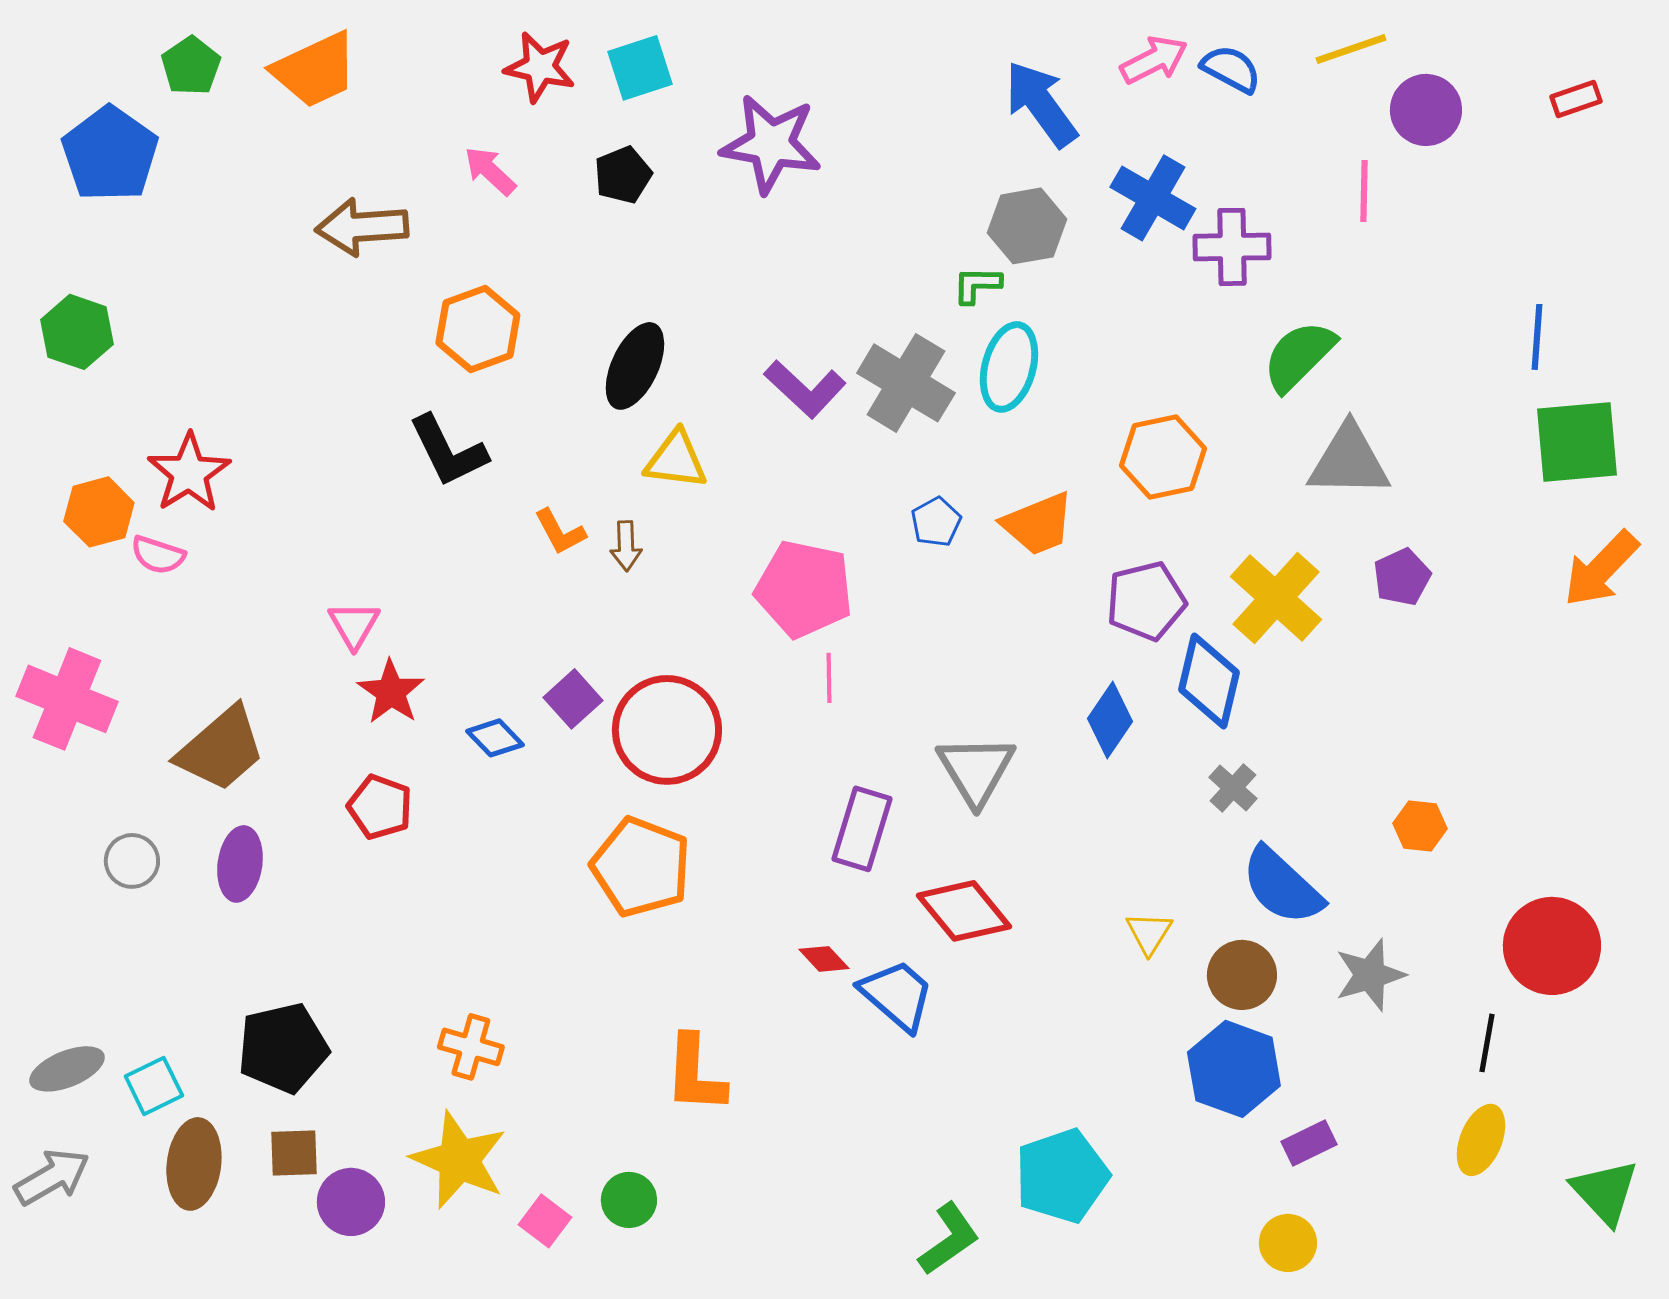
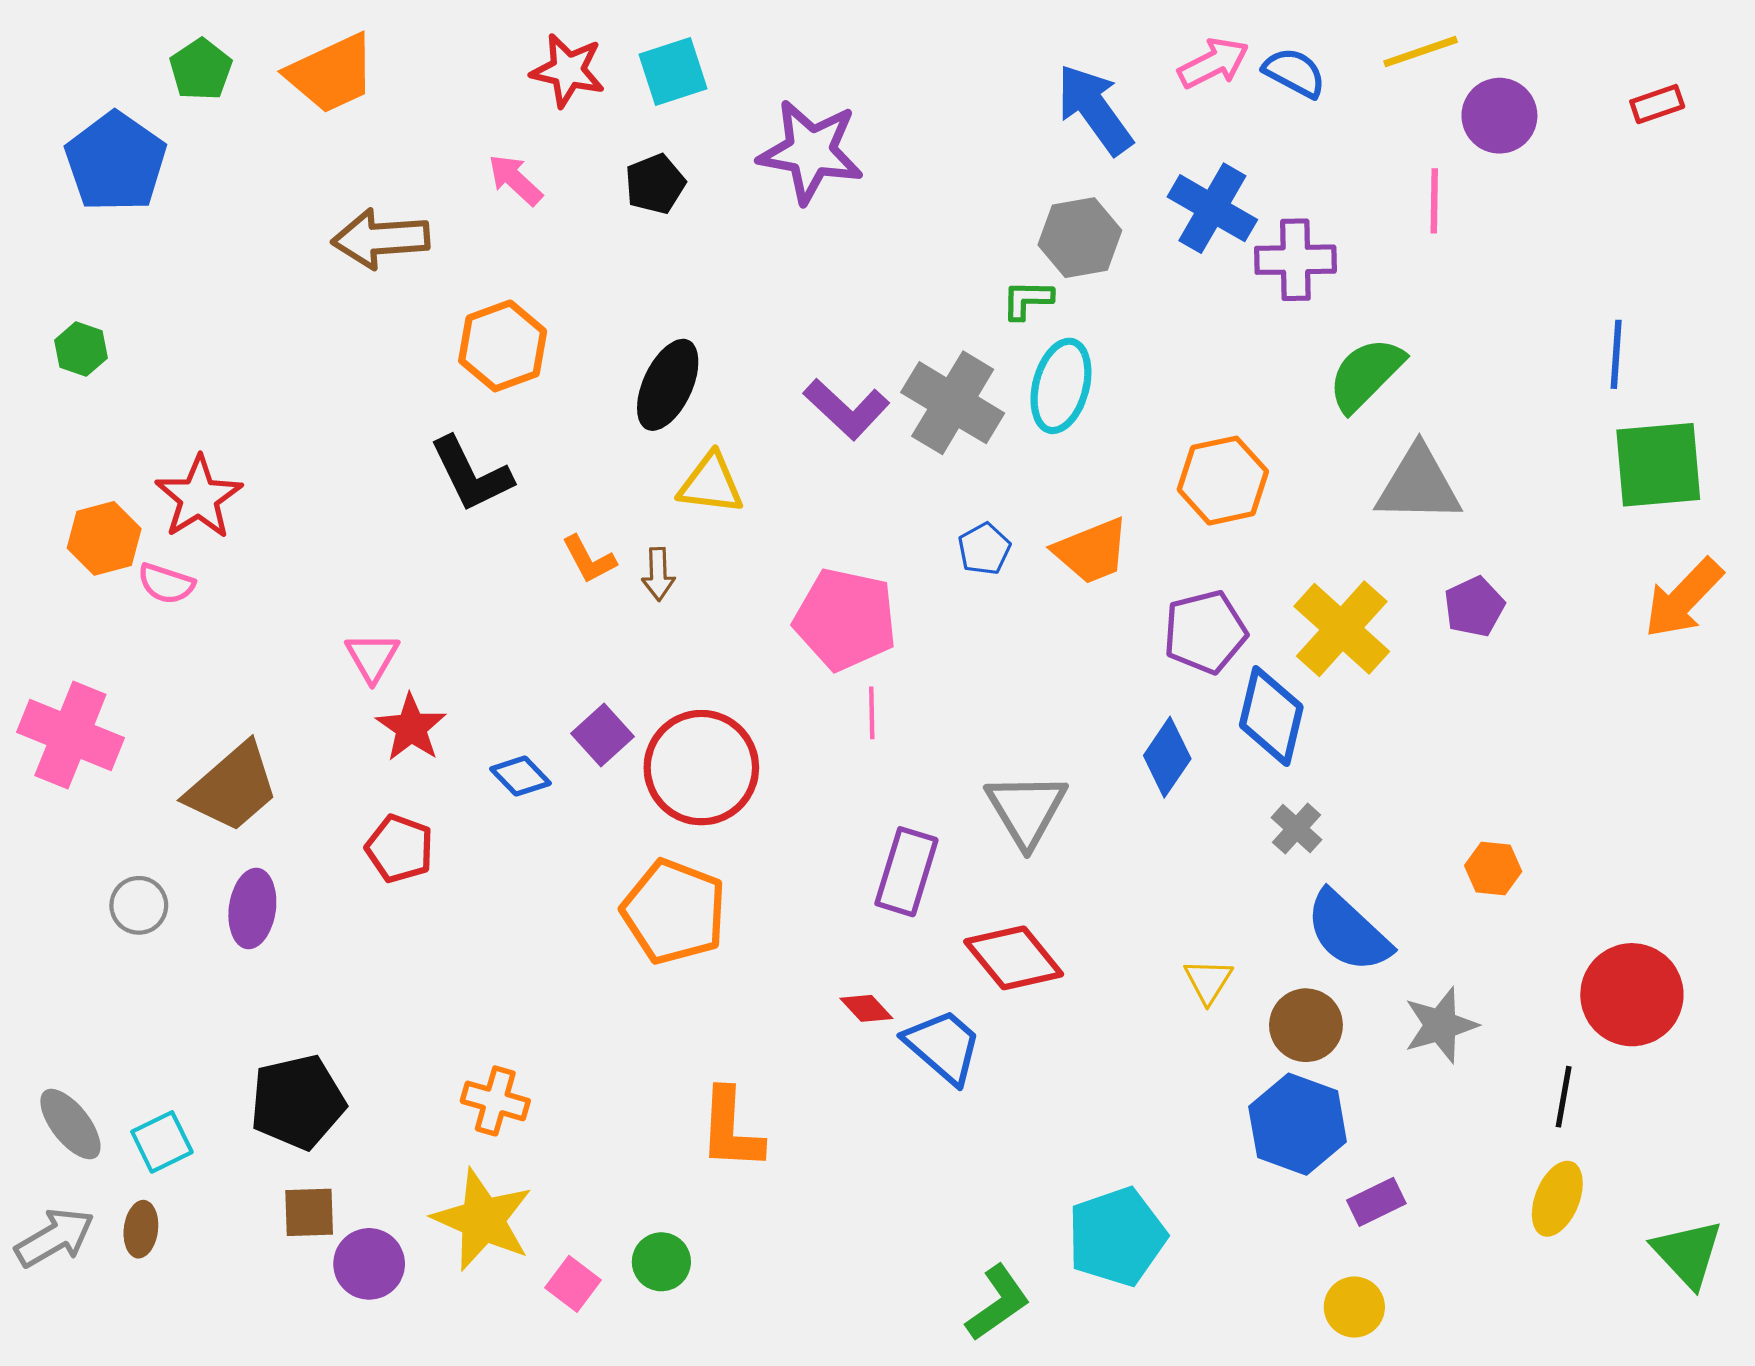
green hexagon: (77, 332) -> (81, 349), size x0.7
gray ellipse: (67, 1069) -> (70, 1124), turned 74
brown ellipse: (194, 1164) -> (141, 1229), moved, size x0.6

